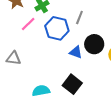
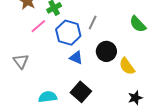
blue triangle: (76, 52) -> (76, 58), moved
gray triangle: (13, 58) -> (21, 61), turned 42

